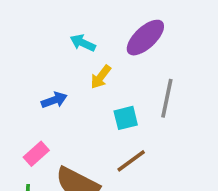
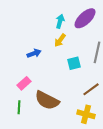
cyan arrow: (83, 43) -> (60, 21), moved, turned 80
brown line: (131, 161) -> (91, 89), moved

